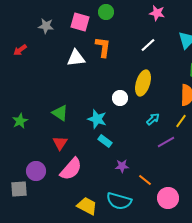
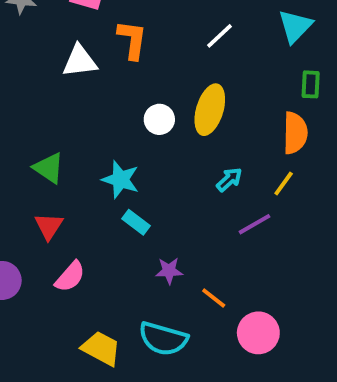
white circle: (120, 98) -> (159, 119), moved
pink semicircle: (71, 169) -> (70, 277), size x0.7

